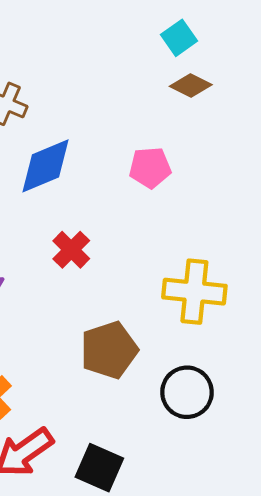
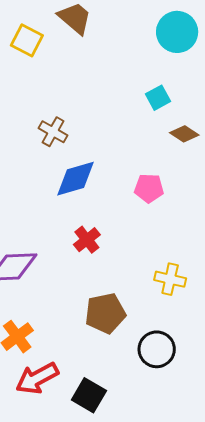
cyan square: (179, 38) -> (158, 98), moved
yellow cross: (194, 292) -> (170, 279), size x0.7

